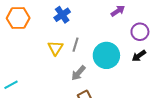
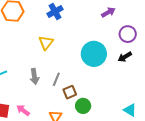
gray line: (76, 45) -> (56, 79), moved
gray arrow: (78, 73) -> (34, 76), moved, turned -56

